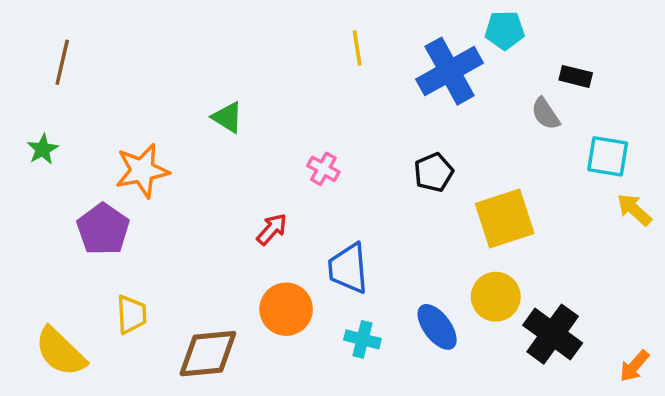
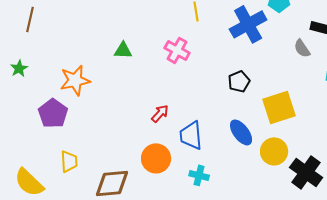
green triangle: (227, 117) -> (123, 50), turned -30
pink cross: (323, 169) -> (177, 50), moved, size x1.4
red arrow: (272, 229) -> (160, 113), moved
blue ellipse: (437, 327) -> (241, 132), moved

